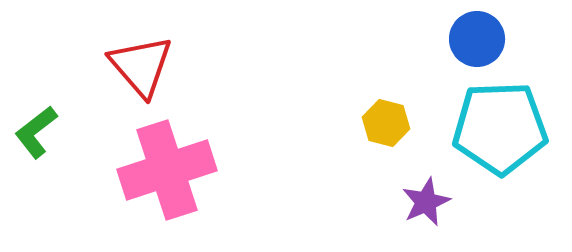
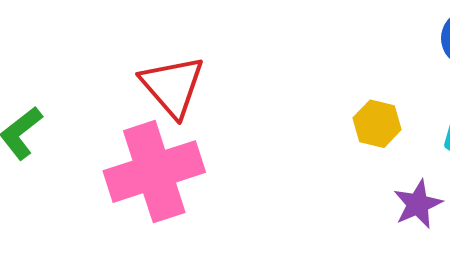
red triangle: (141, 66) -> (173, 86), moved

